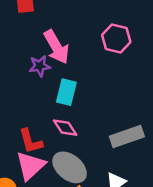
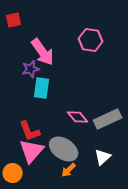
cyan rectangle: (66, 92) -> (42, 88), moved
pink diamond: (65, 128) -> (78, 117), moved

